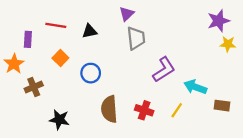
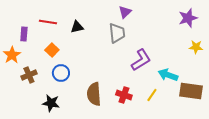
purple triangle: (127, 14) -> (125, 12), moved
yellow star: (228, 44) -> (196, 47), moved
blue circle: (91, 73) -> (61, 73), moved
brown rectangle: (222, 106) -> (191, 91), size x1.6

